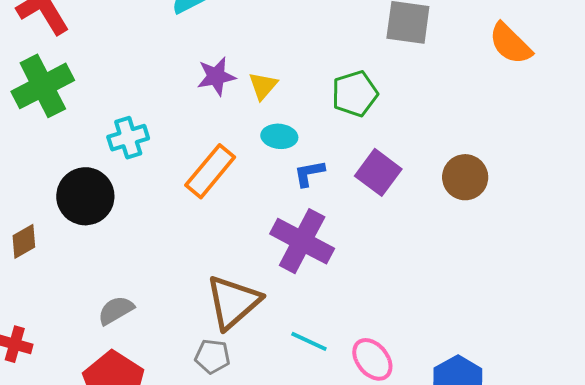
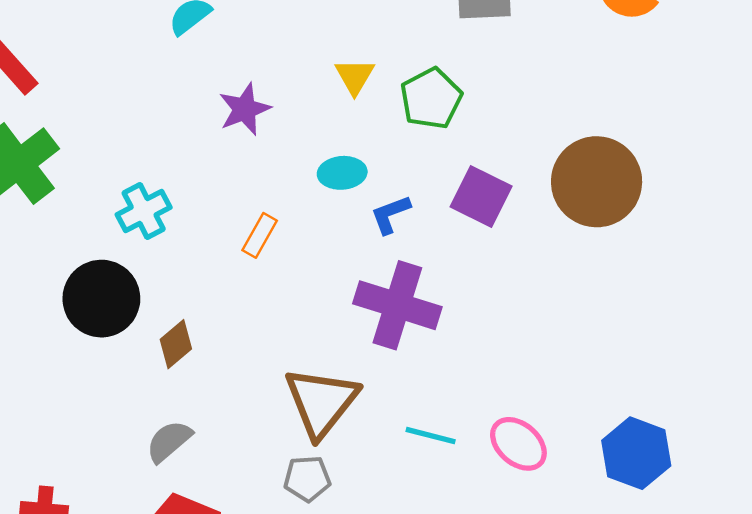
yellow triangle: (263, 86) -> (355, 76), moved
orange rectangle: (210, 171) -> (260, 235), size x0.6
brown circle: (465, 177) -> (597, 182), size x1.5
brown diamond: (24, 241) -> (176, 344), moved

